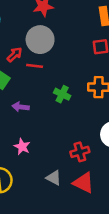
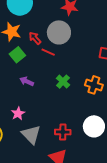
red arrow: (15, 55) -> (35, 38), turned -104
gray triangle: (54, 178) -> (31, 135), moved, size x1.5

